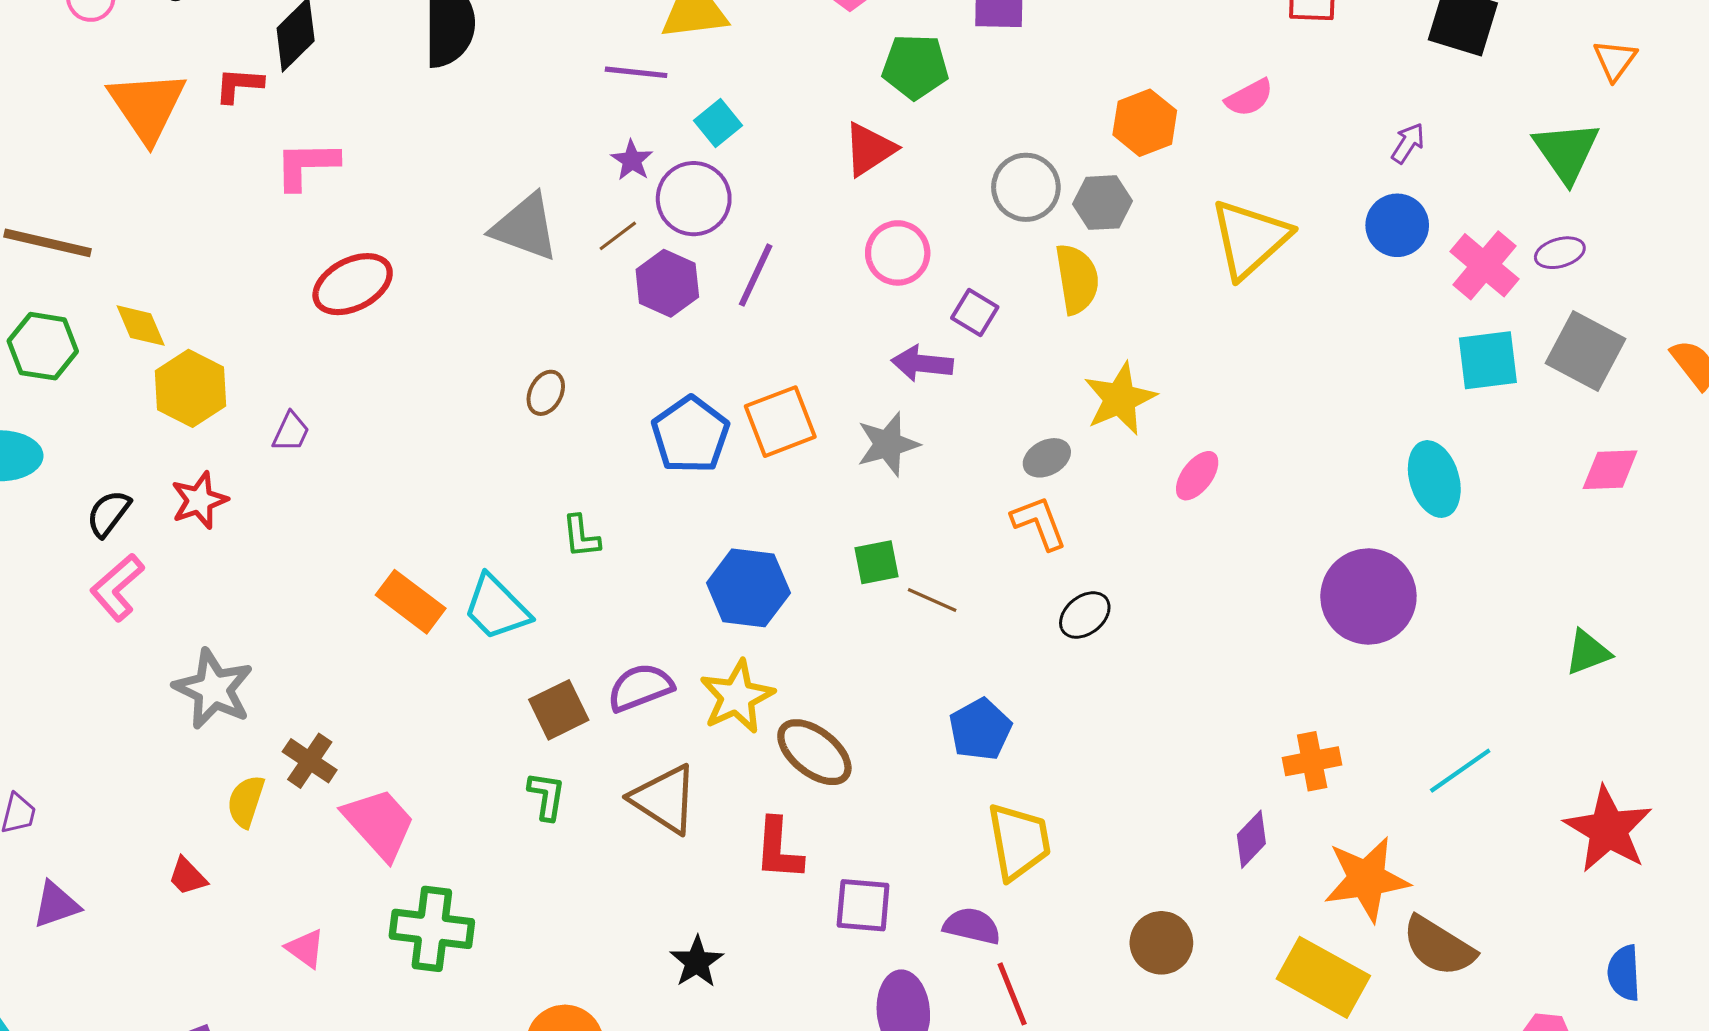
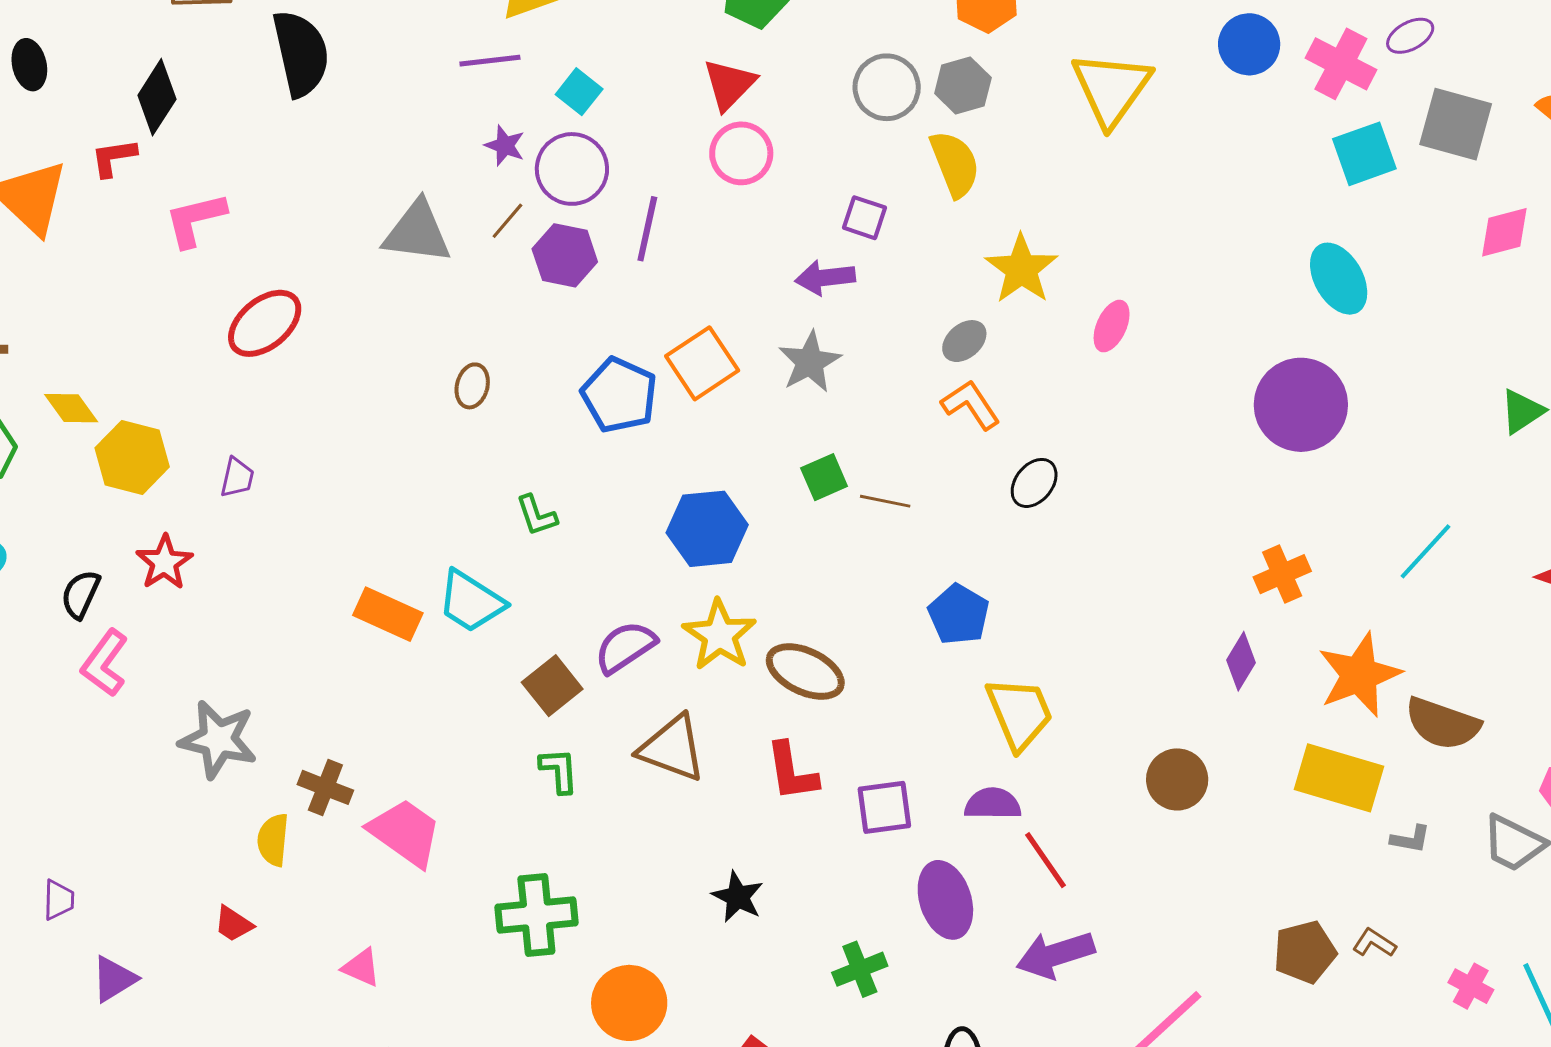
pink circle: (898, 253) -> (741, 153), moved
green cross: (432, 929) -> (536, 915), moved

